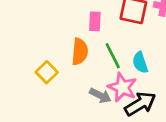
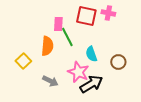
green line: (113, 56) -> (67, 37), moved
gray arrow: (100, 96) -> (50, 81), moved

